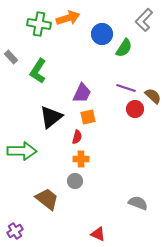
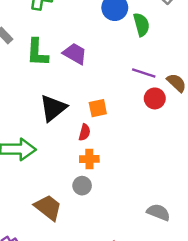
green semicircle: (124, 48) -> (141, 25), turned -48
green L-shape: (38, 71) -> (37, 52), turned -30
purple trapezoid: (82, 93) -> (75, 54), moved, turned -85

